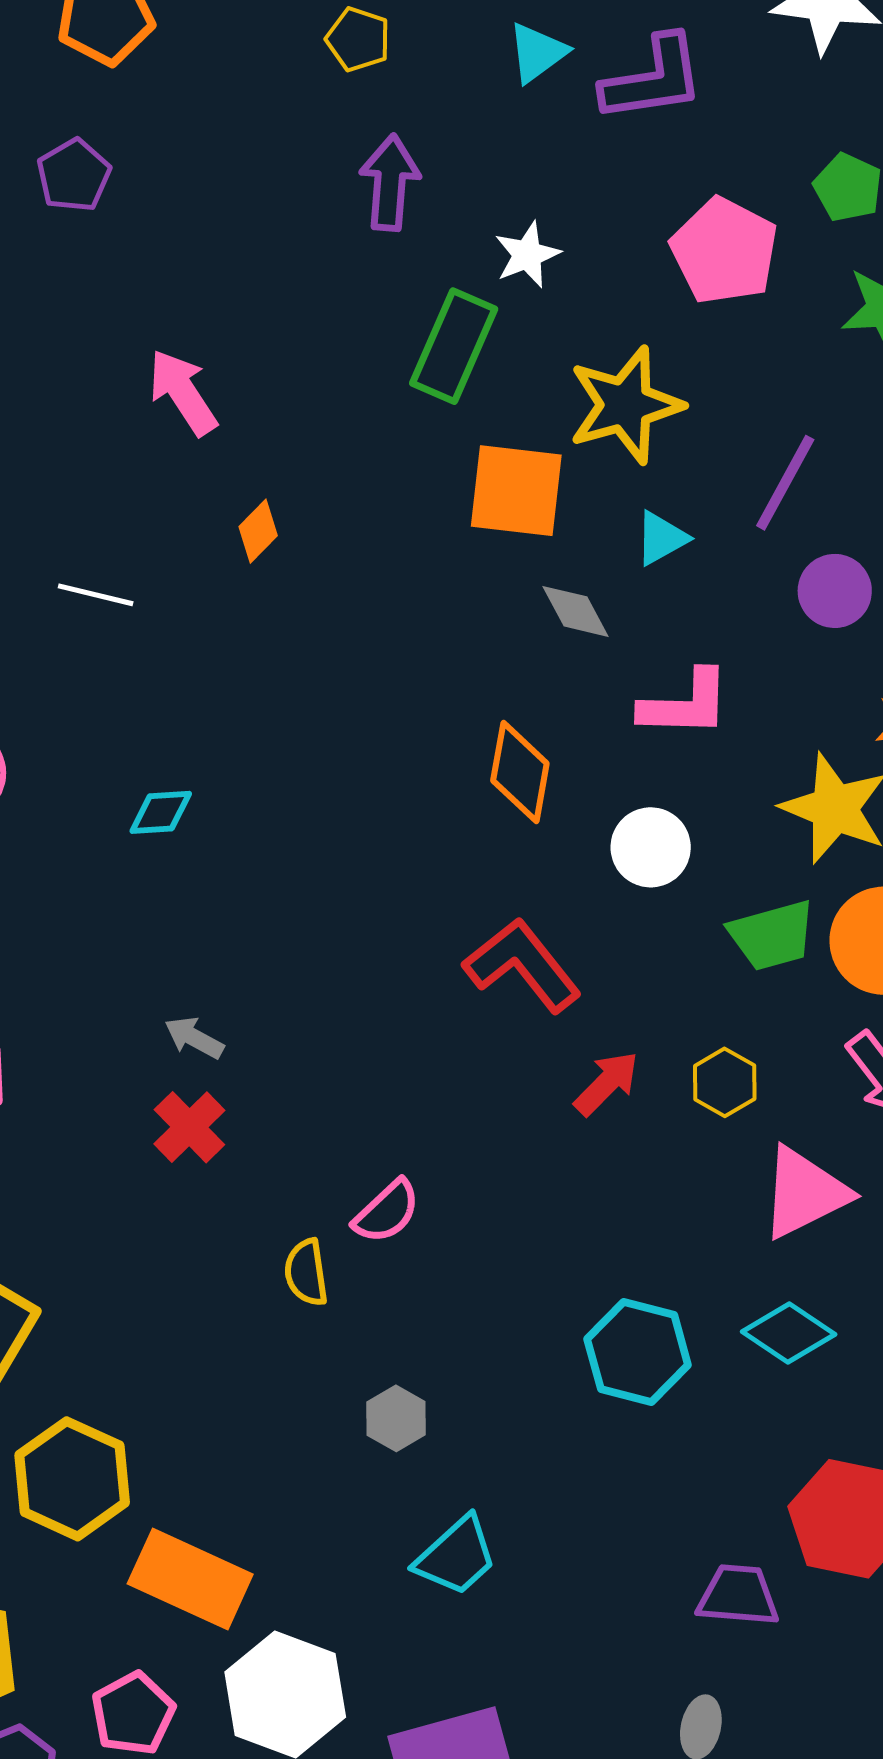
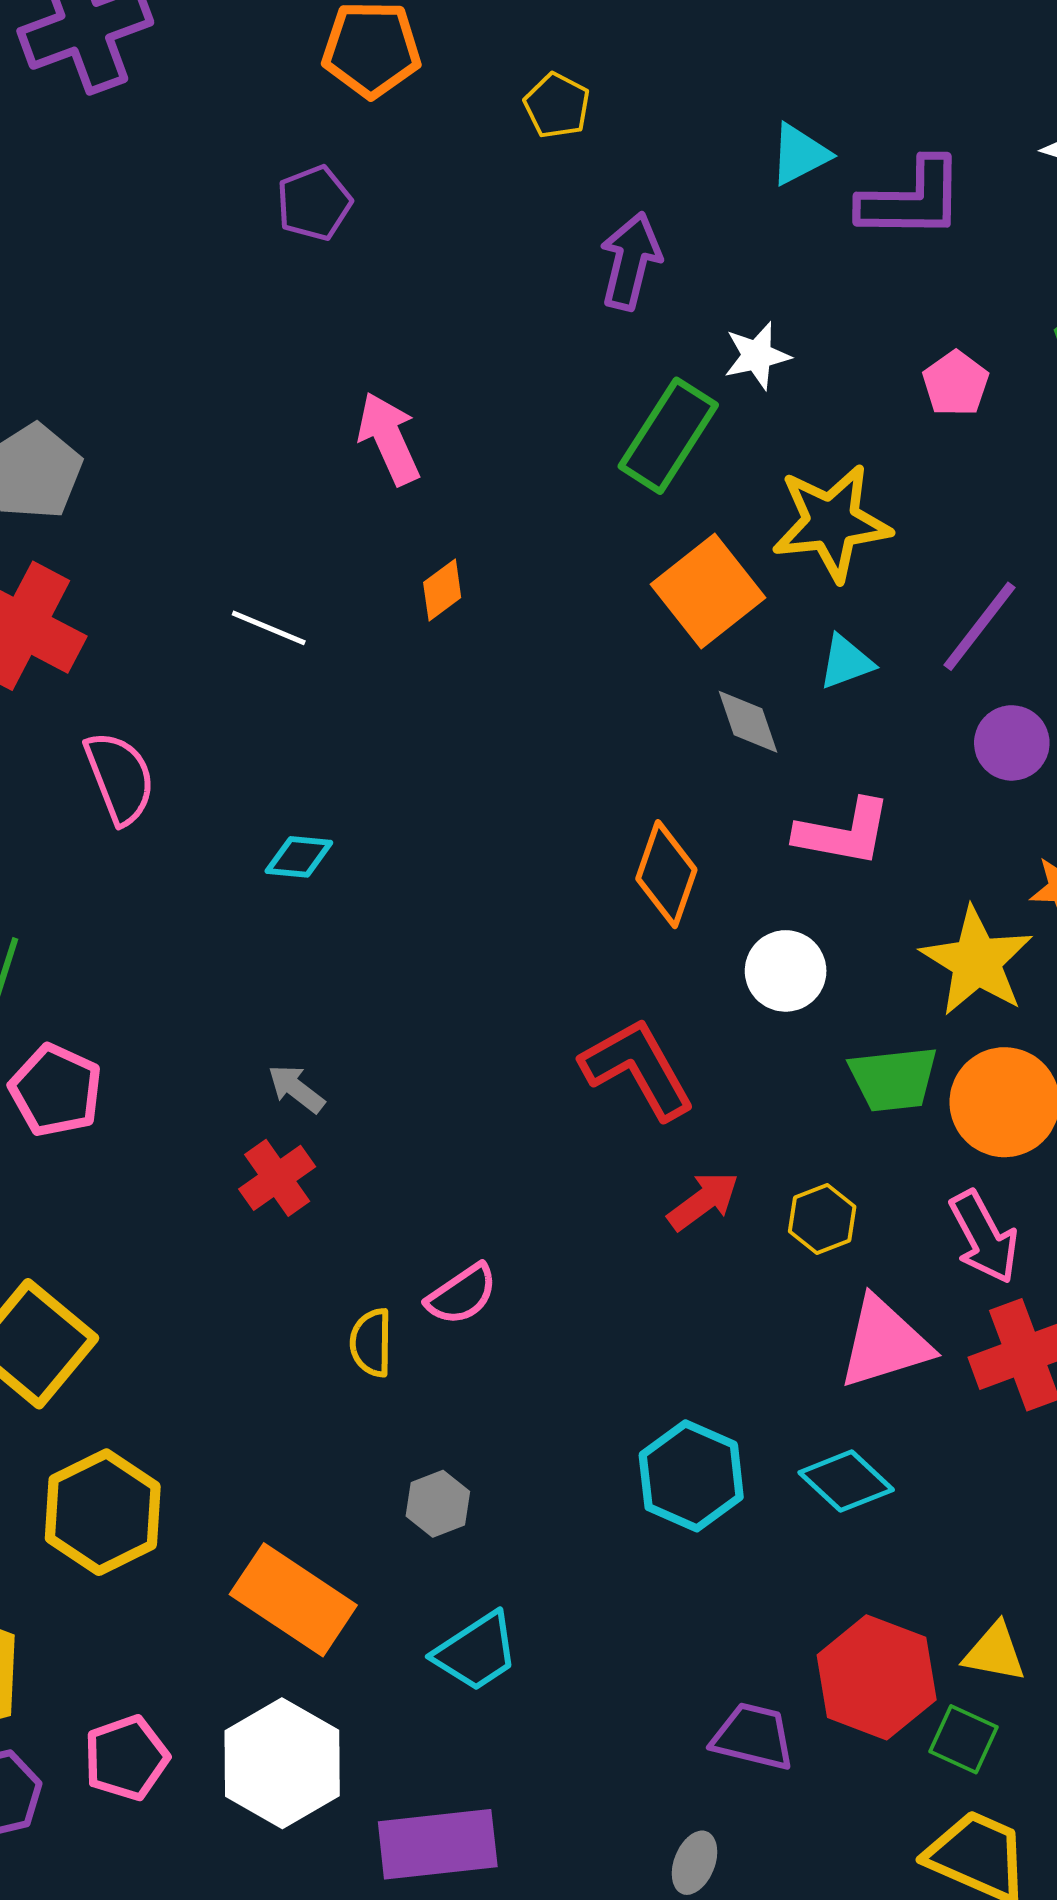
yellow pentagon: (358, 39) -> (557, 106), moved
pink pentagon: (724, 251) -> (956, 384), size x0.6
orange square: (516, 491) -> (708, 591), turned 36
orange rectangle: (190, 1579) -> (293, 1600), moved

